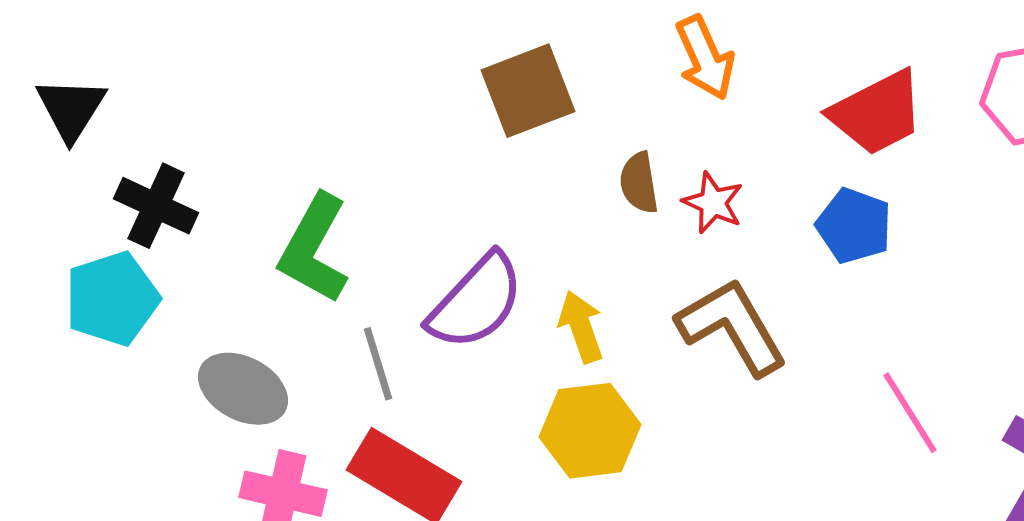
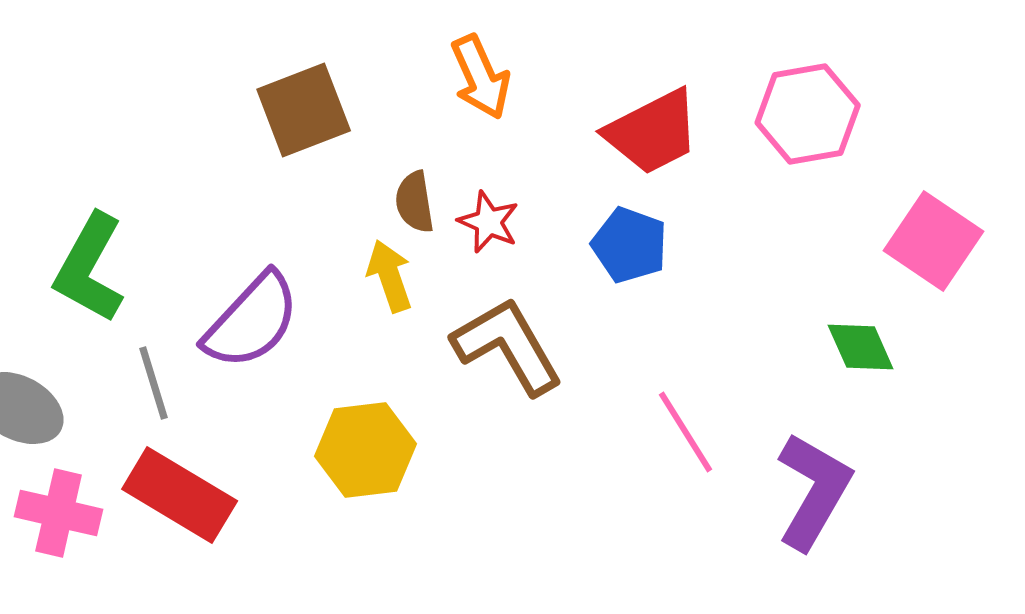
yellow arrow: (581, 327) -> (390, 276), moved

